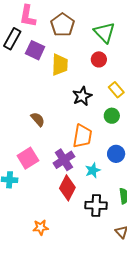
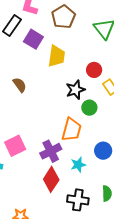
red circle: (99, 59) -> (94, 70), moved
green circle: (112, 116) -> (89, 108), moved
brown semicircle: (38, 119) -> (20, 85), moved

